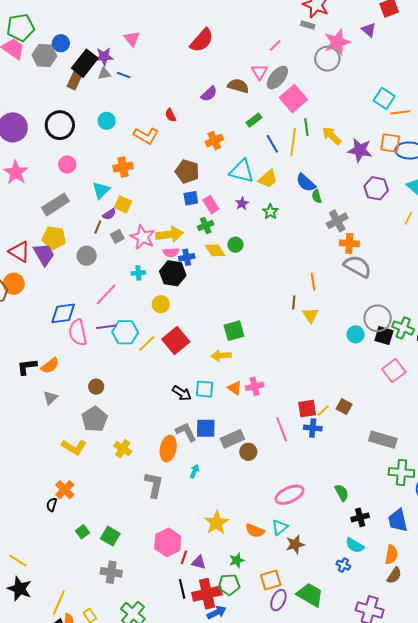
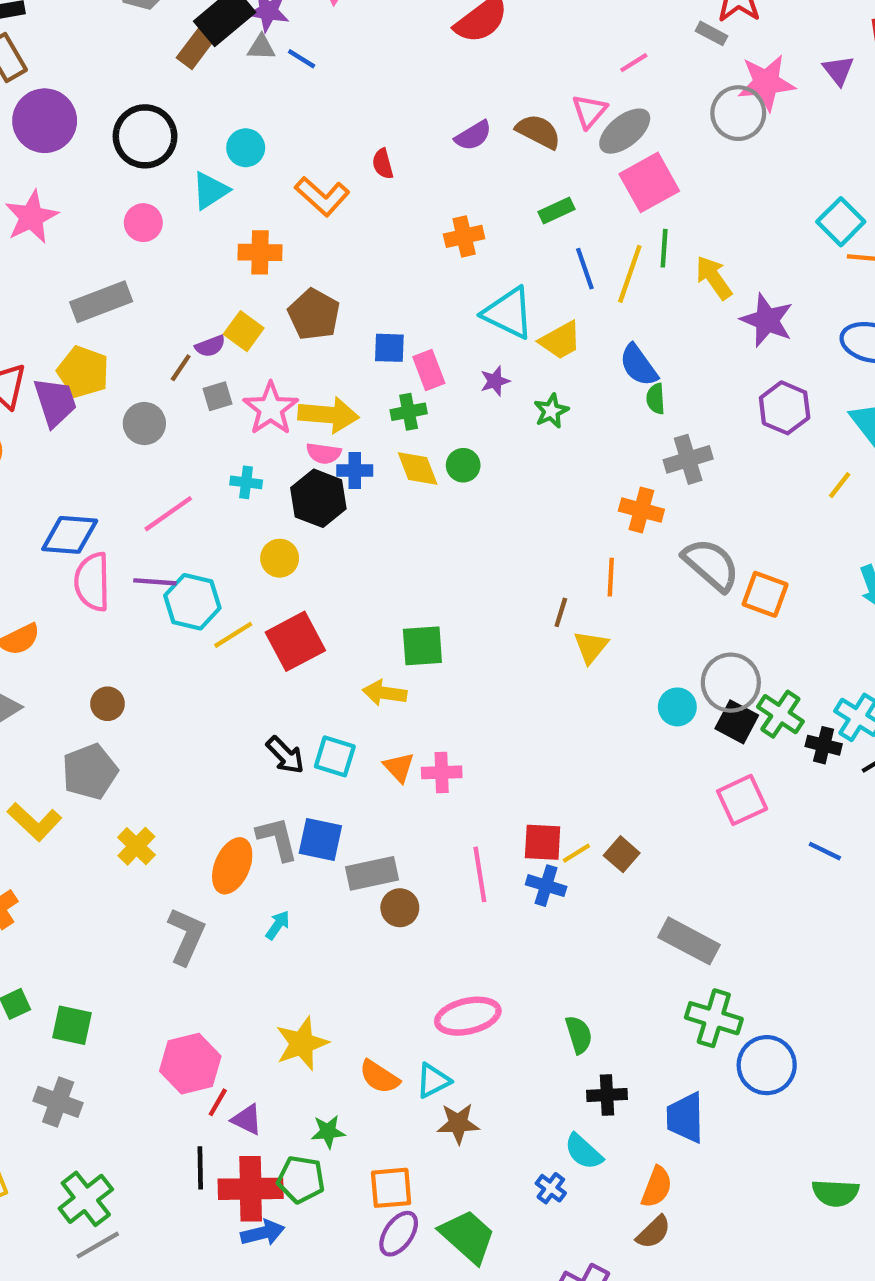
orange square: (390, 143) -> (765, 594), moved
brown pentagon: (187, 171) -> (314, 314), moved
cyan triangle: (101, 190) -> (210, 191), moved
orange cross: (349, 243) -> (641, 510), moved
green square: (110, 536) -> (72, 1025), turned -30

